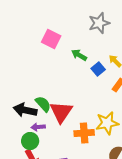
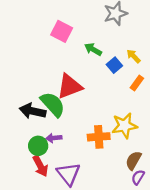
green semicircle: (43, 104) -> (53, 104), size x1.4
red triangle: (61, 112) -> (70, 86), moved, turned 35
purple arrow: (38, 127) -> (54, 138), moved

